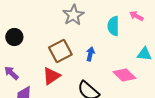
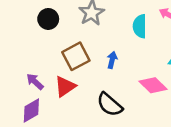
black circle: (14, 37) -> (48, 19), moved
purple arrow: (11, 73) -> (35, 82), moved

